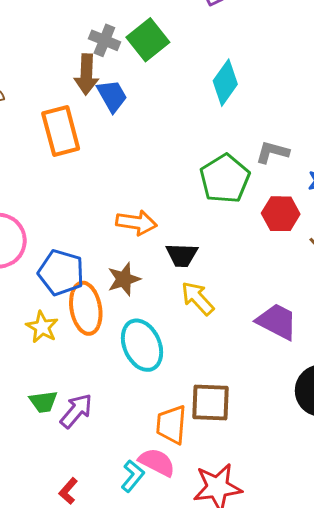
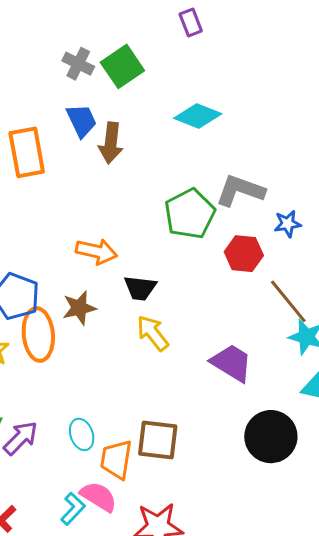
brown arrow: (86, 74) -> (111, 143), moved
cyan diamond: (225, 83) -> (198, 116), turned 72
gray L-shape: (272, 152) -> (240, 190), size x1.4
cyan ellipse: (142, 345) -> (82, 434), moved, size x0.6

